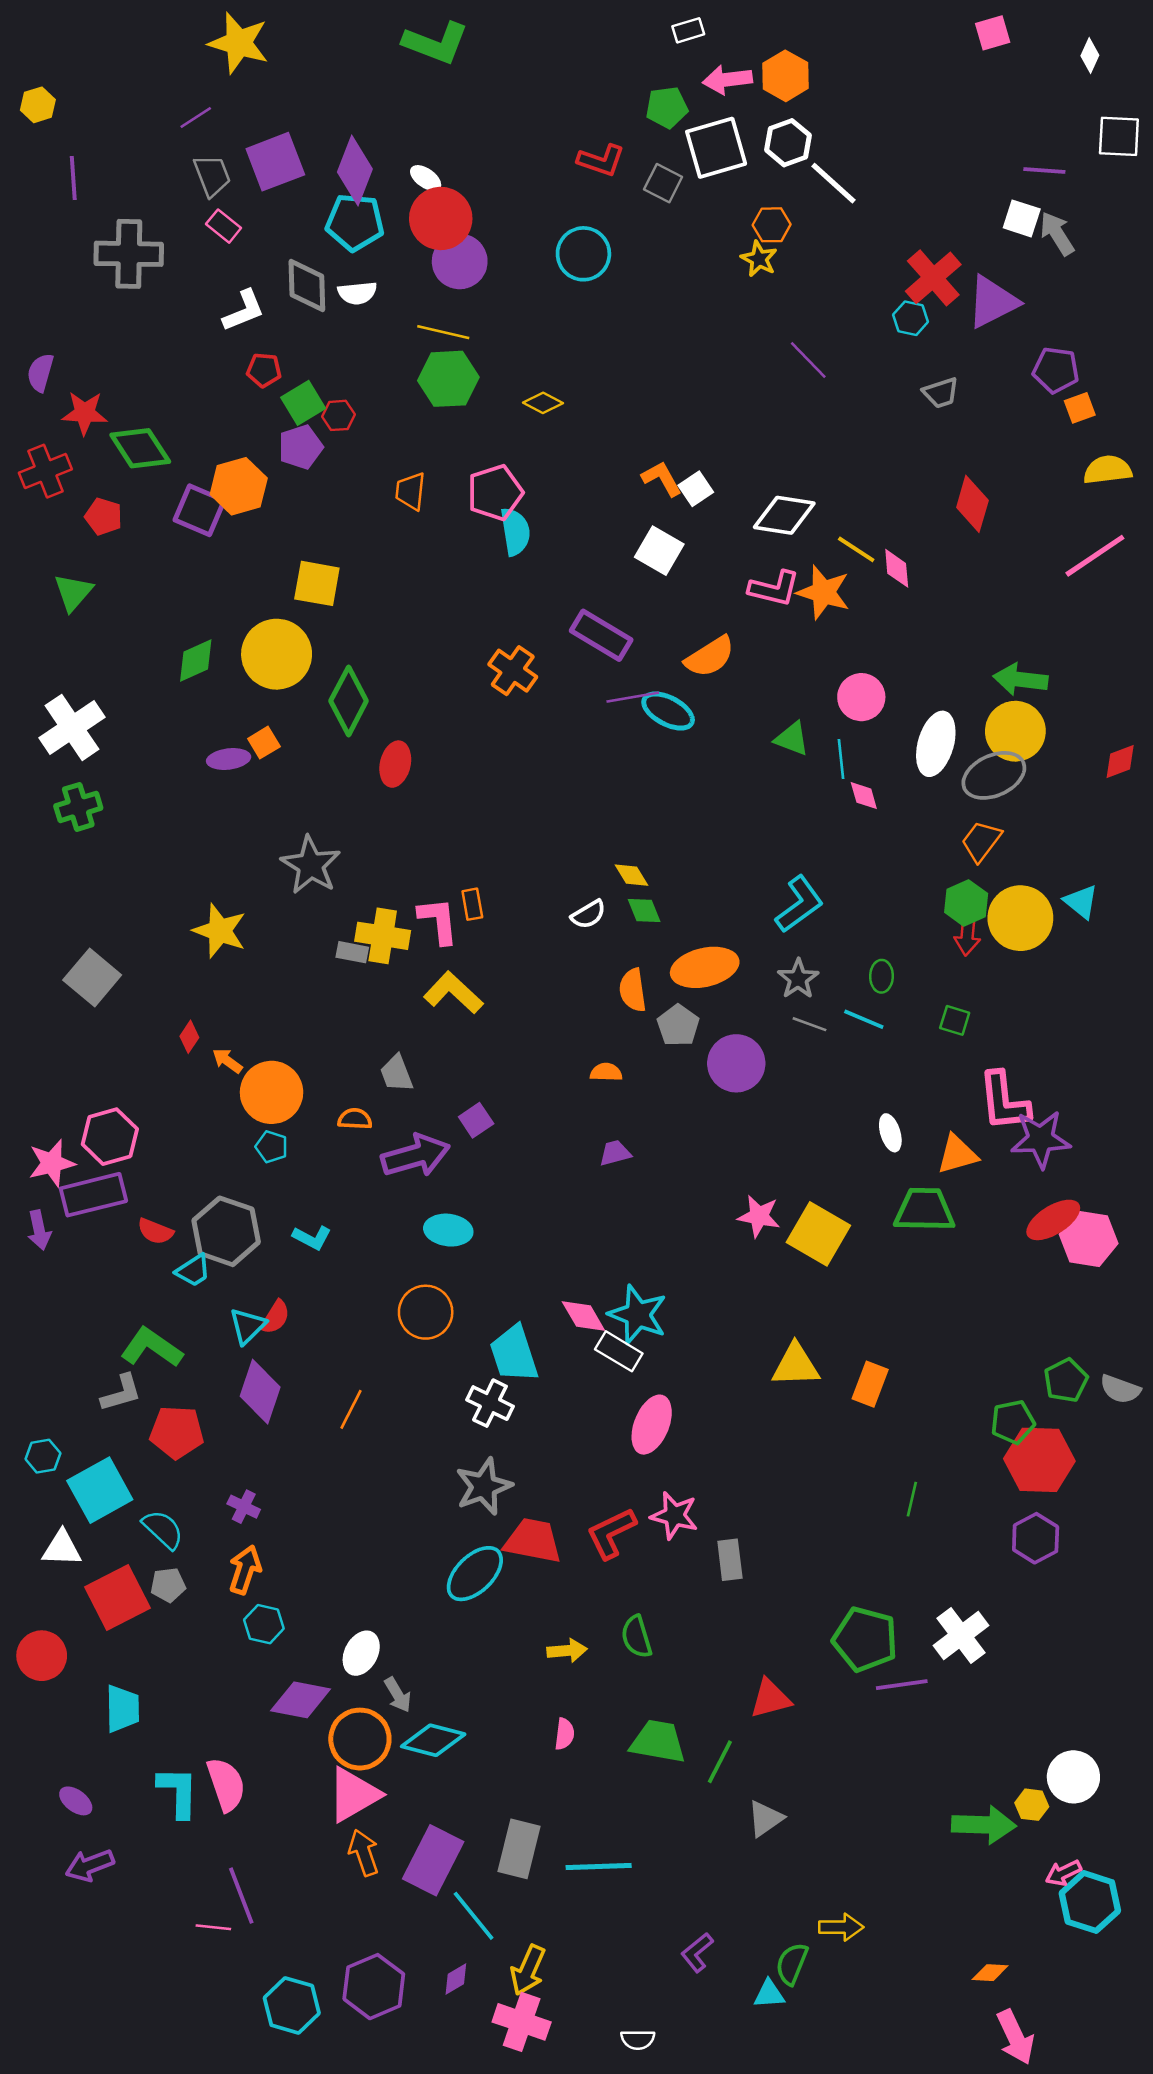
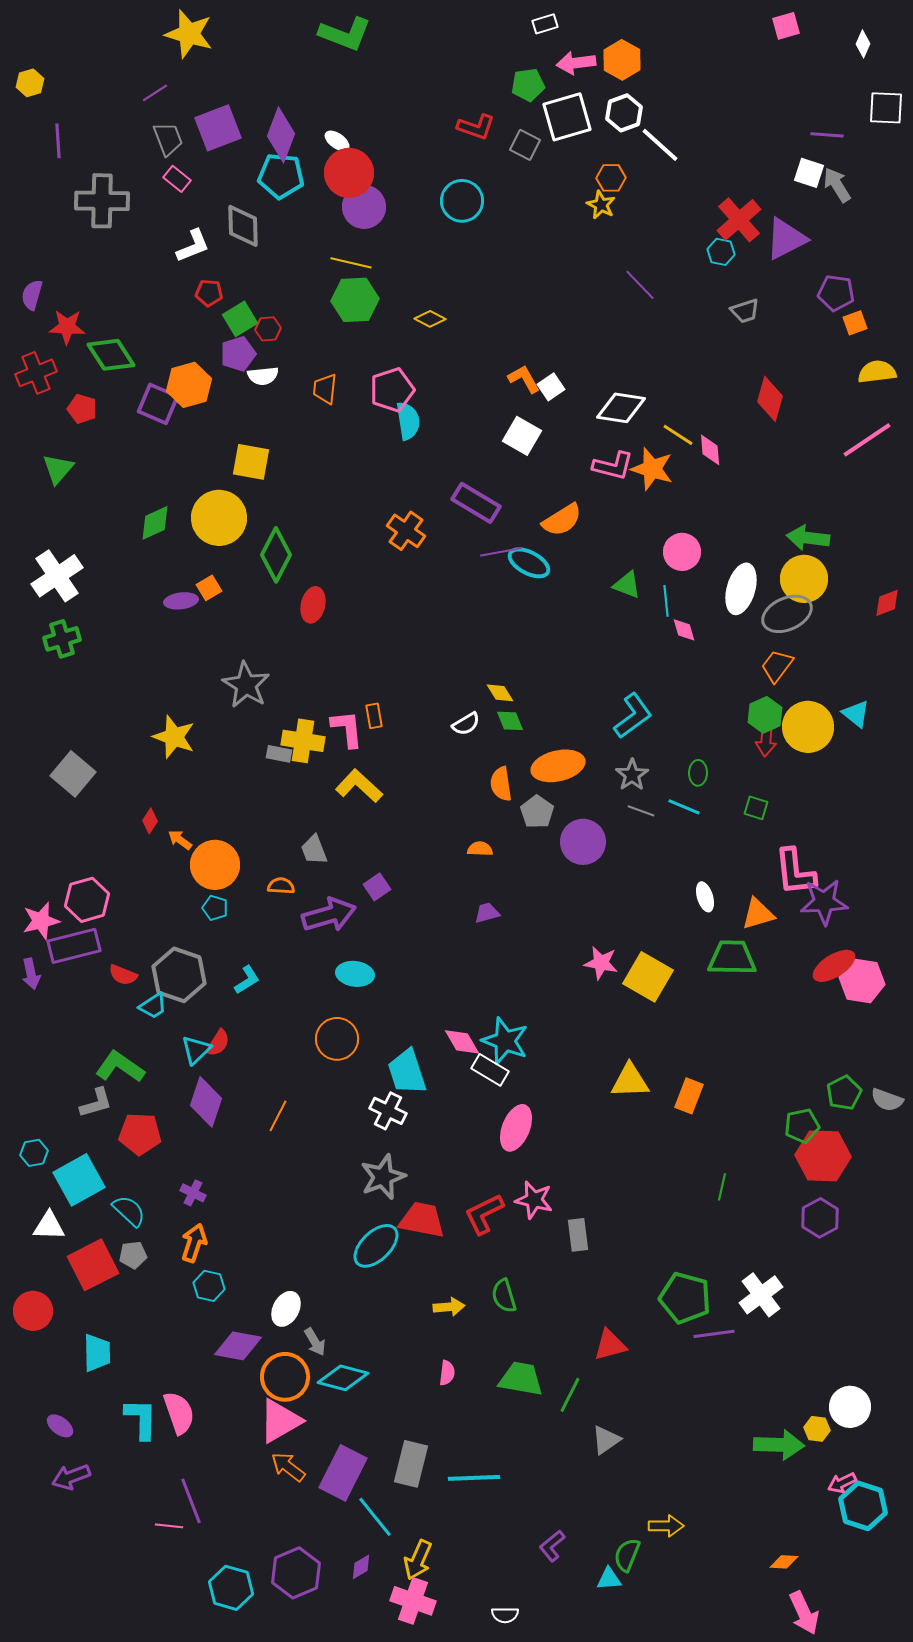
white semicircle: (357, 293) -> (263, 376), moved
cyan L-shape: (312, 1238) -> (247, 980), turned -60
orange arrow: (364, 1853) -> (288, 1467), turned -33

